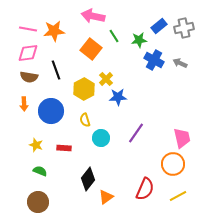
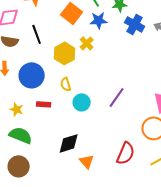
blue star: (118, 97) -> (99, 20), moved
red rectangle: (64, 148) -> (44, 104), moved
green semicircle: (40, 171) -> (21, 135), size x1.6
black diamond: (88, 179) -> (69, 143), turned 35
orange triangle: (106, 197) -> (87, 161), turned -35

